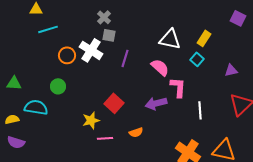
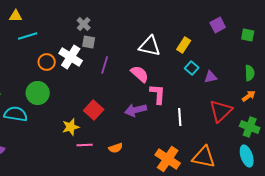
purple square: (238, 18) -> (218, 25), turned 35
cyan square: (197, 59) -> (192, 68), moved
green circle: (58, 86) -> (38, 93), size x1.5
orange semicircle: (136, 132) -> (116, 148), moved

